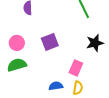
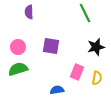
purple square: (50, 42) -> (51, 46), turned 30
yellow semicircle: (78, 88) -> (97, 78), moved

